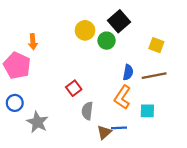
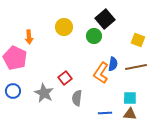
yellow circle: (85, 30) -> (64, 27), moved
orange L-shape: (122, 97) -> (101, 73), moved
gray star: (37, 122) -> (44, 93), moved
brown triangle: (104, 132) -> (130, 114), moved, turned 48

